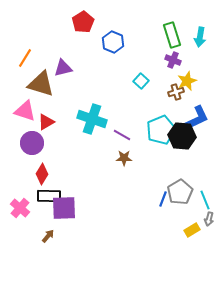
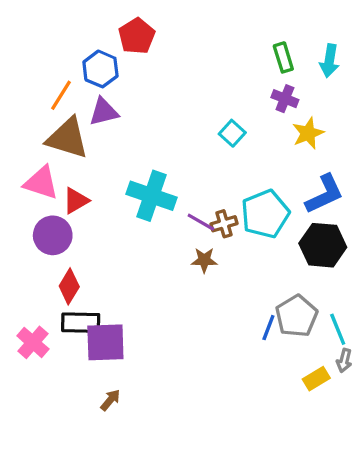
green rectangle: (172, 35) -> (283, 57), size x0.7
blue hexagon: (113, 42) -> (100, 69), moved
orange line: (25, 58) -> (61, 95), moved
brown cross: (176, 92) -> (224, 224), moved
black hexagon: (182, 136) -> (323, 245), moved
brown arrow: (48, 236) -> (110, 400), moved

